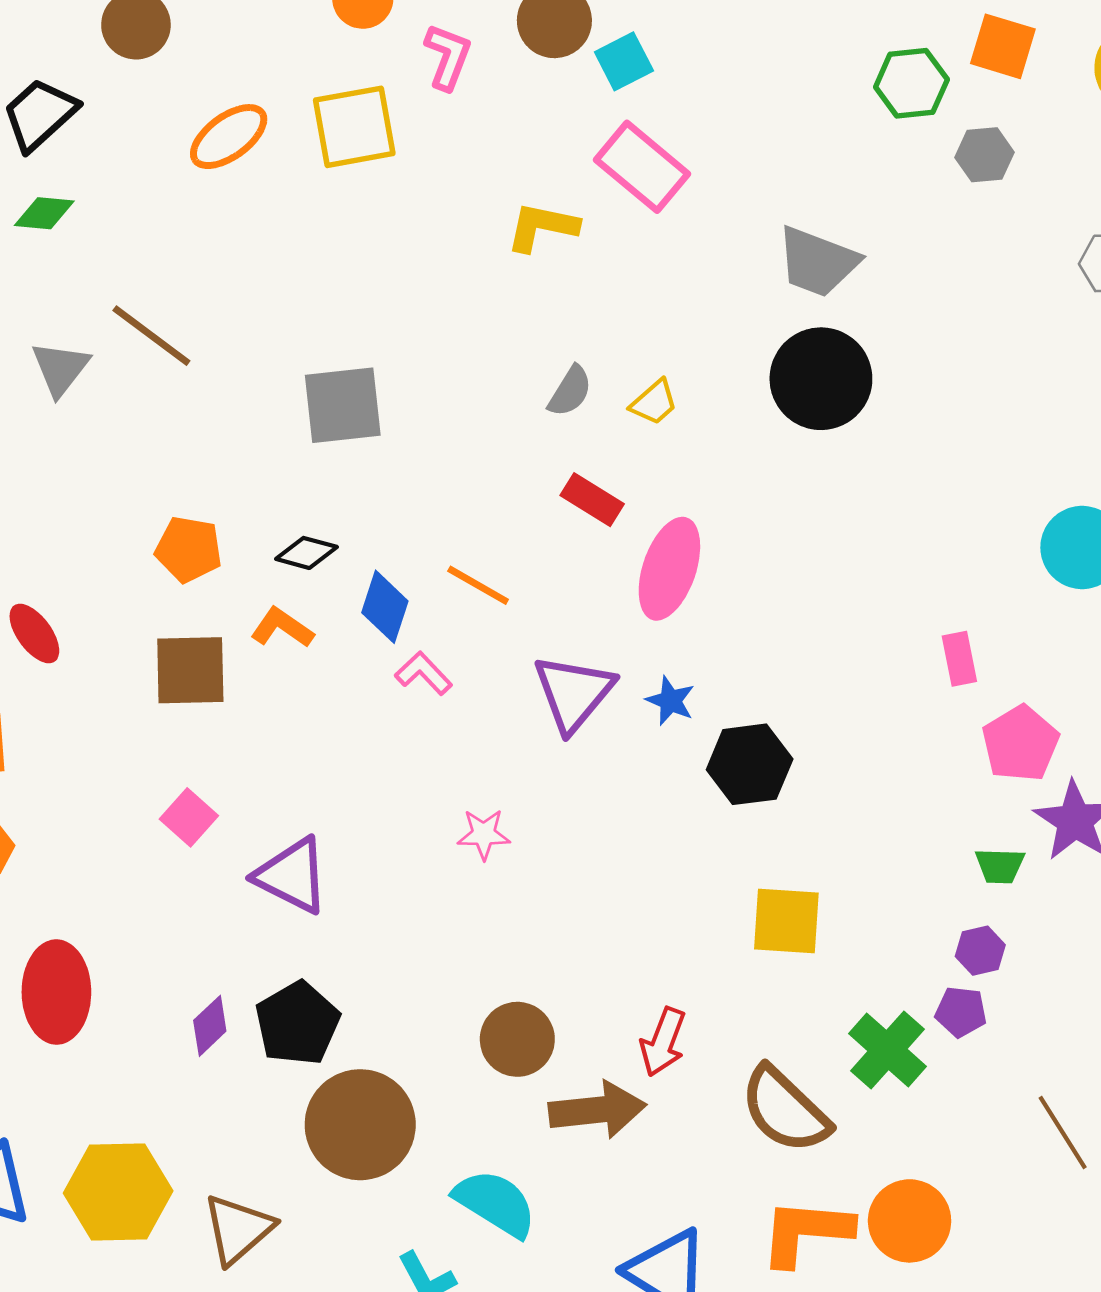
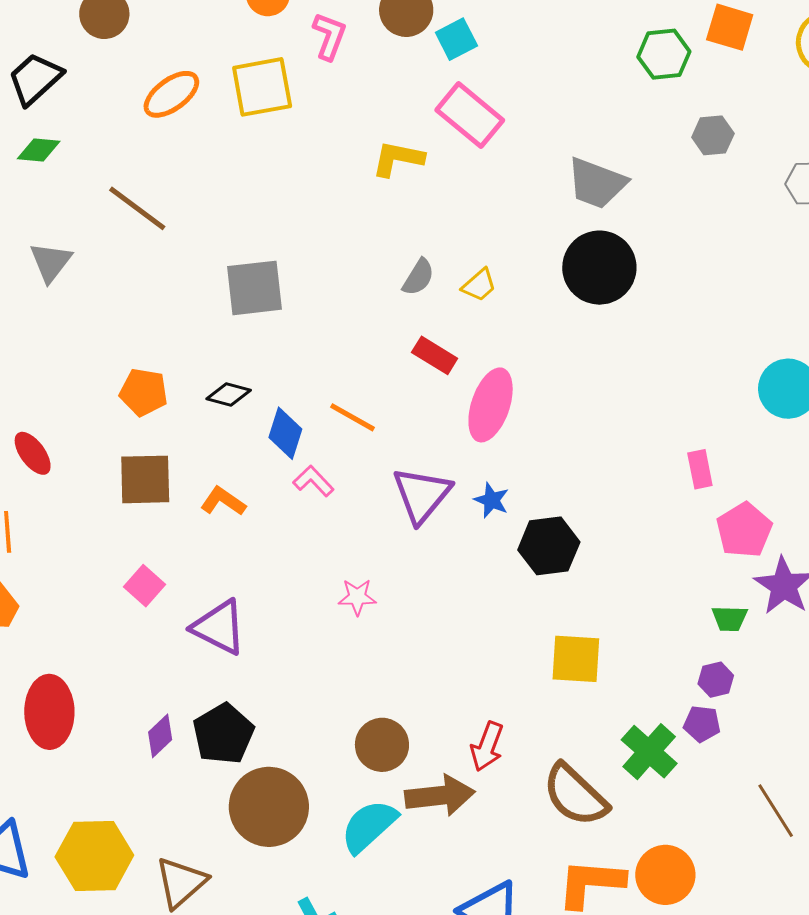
gray hexagon: (984, 155) -> (713, 135), moved
brown line: (151, 336) -> (137, 208), moved
orange L-shape: (282, 628) -> (223, 501), moved
cyan semicircle: (495, 1203) -> (369, 826), moved, turned -74

